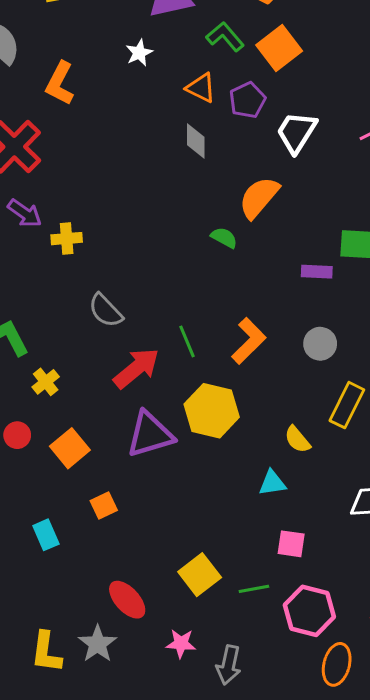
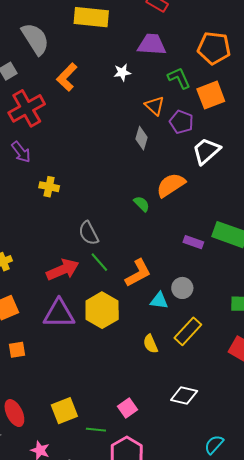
purple pentagon: (247, 100) -> (181, 122), turned 30
yellow cross: (67, 239) -> (49, 187), moved
gray semicircle: (106, 311) -> (89, 233), moved
green line: (187, 341) -> (99, 262), turned -35
cyan triangle: (272, 483) -> (159, 301), moved
pink square: (291, 544) -> (128, 408), turned 30

